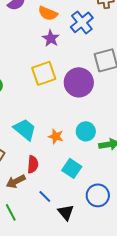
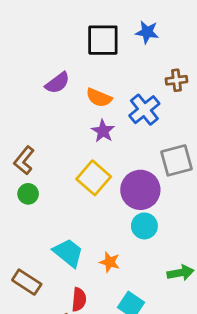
yellow square: (44, 73) -> (94, 178), turned -30
cyan circle: (86, 131) -> (144, 226), moved

